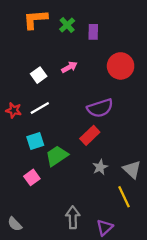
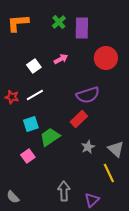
orange L-shape: (35, 19) -> (18, 23), moved
purple rectangle: (93, 32) -> (82, 28), size x1.5

